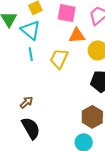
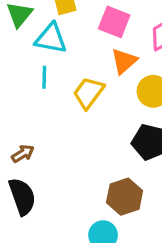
cyan triangle: (31, 30) -> (51, 38), turned -40
orange triangle: (77, 36) -> (124, 61), turned -48

